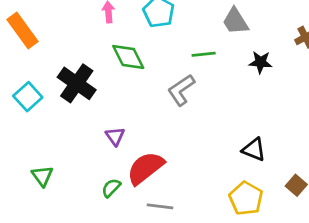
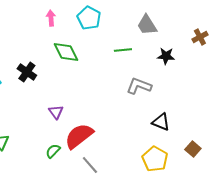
black cross: (77, 83) -> (27, 72), size x0.7
gray L-shape: (181, 90) -> (139, 86), moved, turned 55
gray line: (160, 206) -> (90, 165), turned 42

